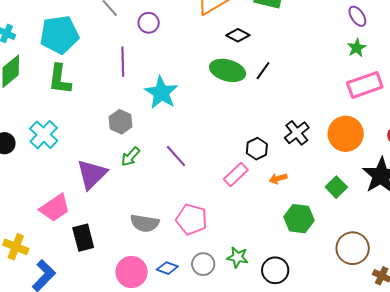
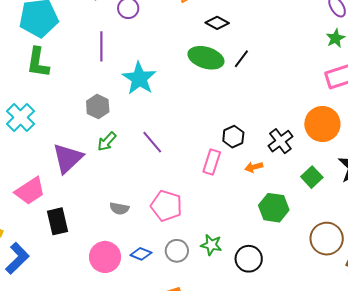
black cross: (297, 133) -> (280, 141), moved
pink rectangle: (236, 174) -> (212, 162), turned -30
gray semicircle: (145, 223) -> (119, 208), size x0.7

